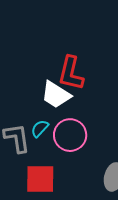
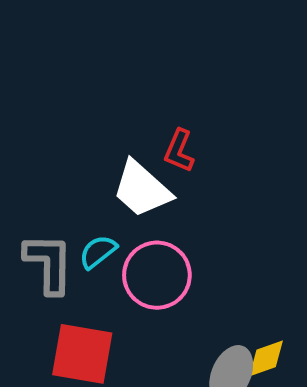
red L-shape: (71, 73) -> (179, 151), size x0.6

